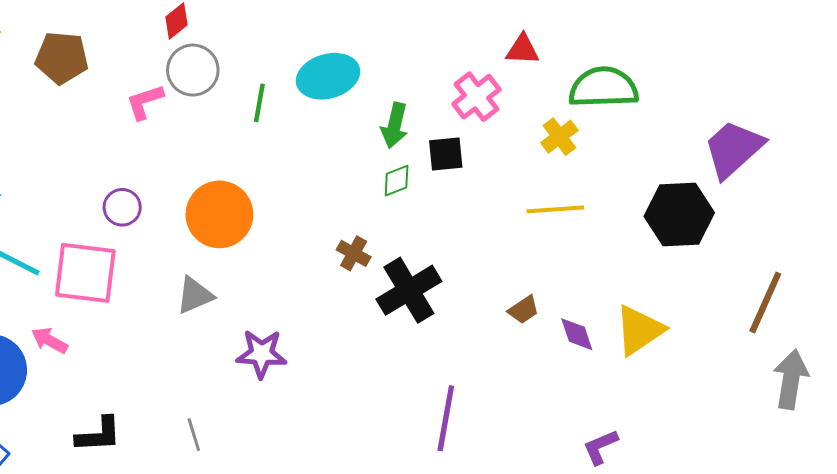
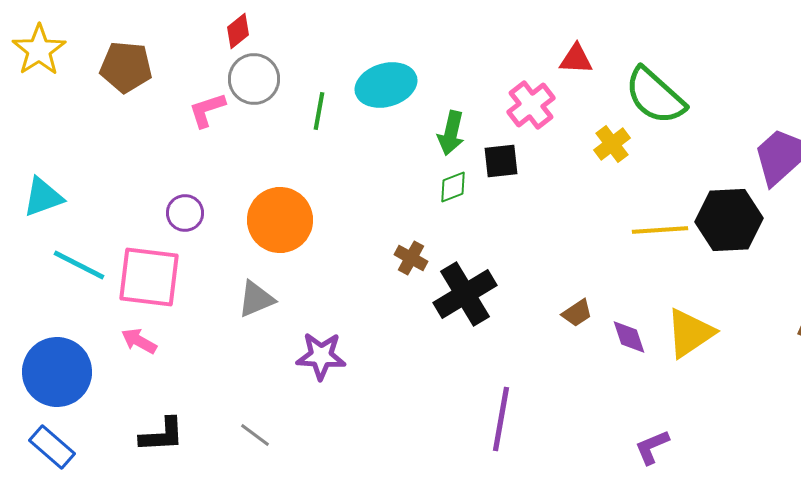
green semicircle: (603, 87) -> (655, 96), turned -136
yellow line: (555, 209) -> (660, 230), moved
pink arrow: (49, 340) -> (139, 341), moved
gray line: (194, 435) -> (255, 435), turned -36

